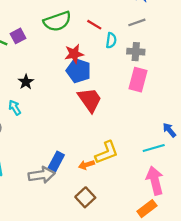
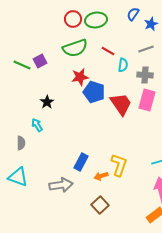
red star: (74, 54) -> (80, 77), moved
red trapezoid: (90, 100) -> (121, 104), moved
yellow L-shape: (107, 152) -> (119, 165), turned -50
blue rectangle: (56, 161) -> (81, 162), moved

